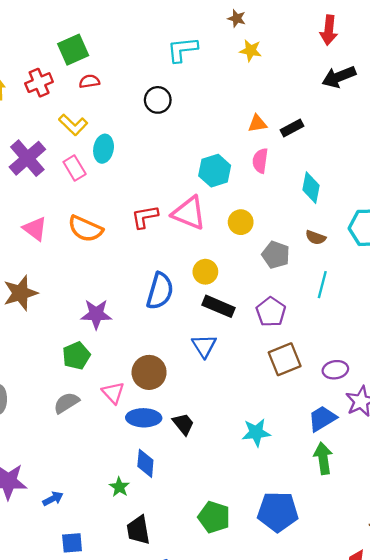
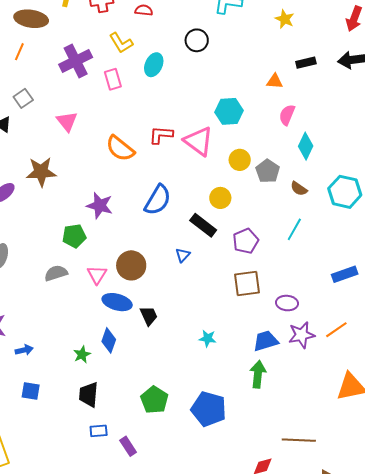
black rectangle: (292, 128) -> (306, 63), moved
cyan ellipse: (104, 149) -> (154, 65), moved
pink semicircle: (260, 161) -> (287, 115), moved
orange semicircle: (85, 229) -> (120, 148), moved
gray pentagon: (276, 255) -> (268, 171), moved
yellow circle: (205, 272) -> (220, 198), moved
blue triangle: (204, 346) -> (183, 255), size x0.7
cyan star: (256, 433) -> (208, 338), size x0.7

